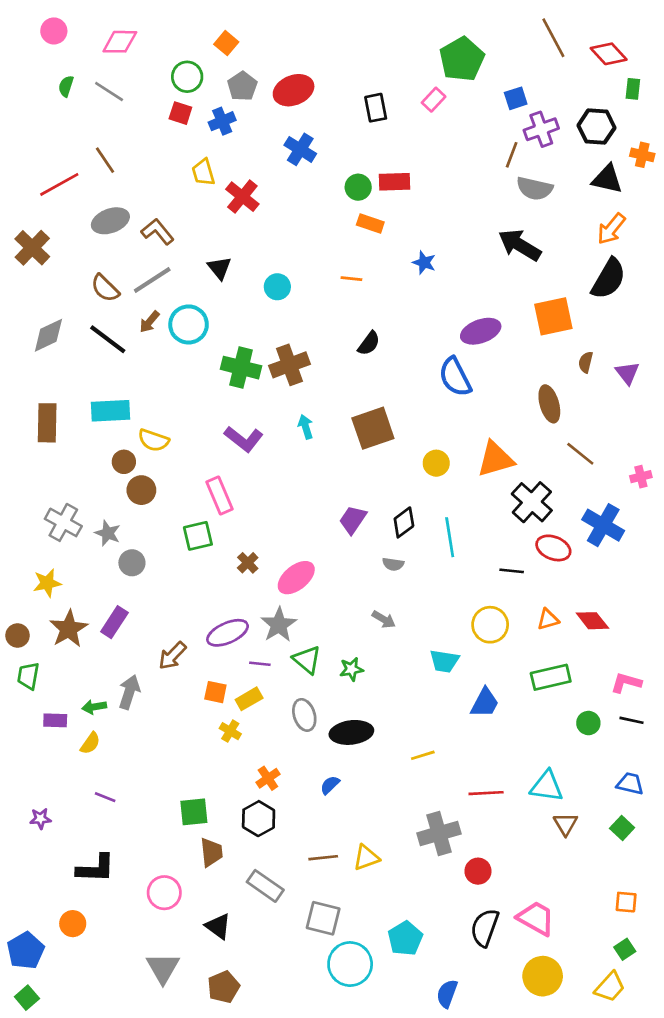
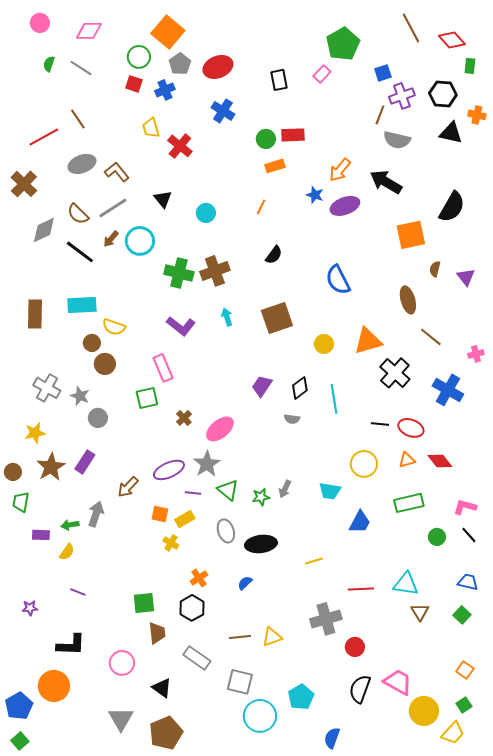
orange square: (226, 43) -> (168, 32), size x1.8
orange rectangle: (370, 223) -> (275, 166), turned -36
orange arrow: (611, 229) -> (340, 170), moved
orange line: (351, 279) -> (261, 207), turned -70
purple ellipse: (481, 331) -> (345, 206), moved
gray diamond: (48, 335) -> (44, 230), moved
red ellipse: (553, 548) -> (411, 428), moved
gray arrow: (384, 619) -> (285, 489), moved, turned 84
black line: (631, 720) -> (469, 535), turned 36
orange square: (626, 902) -> (465, 670), turned 30
orange circle: (73, 924) -> (54, 686), size x1.6
yellow circle: (543, 976) -> (424, 711), moved
brown pentagon: (224, 987) -> (166, 733), size x1.4

